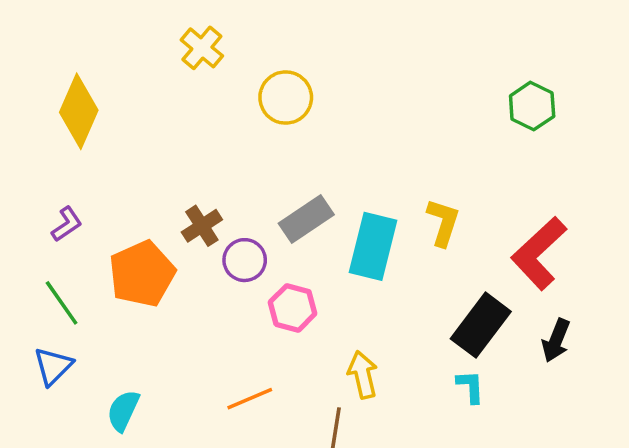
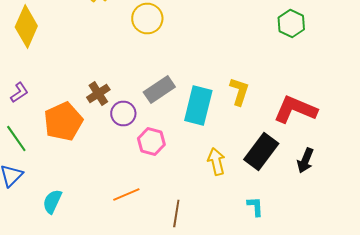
red L-shape: (539, 253) -> (295, 110), turned 66
yellow arrow: (363, 375) -> (216, 162), moved
cyan L-shape: (470, 387) -> (255, 206), moved

